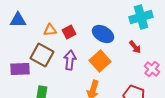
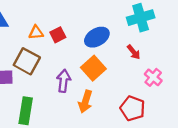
blue ellipse: (103, 34) -> (97, 37), turned -60
purple arrow: (70, 60) -> (64, 81), moved

